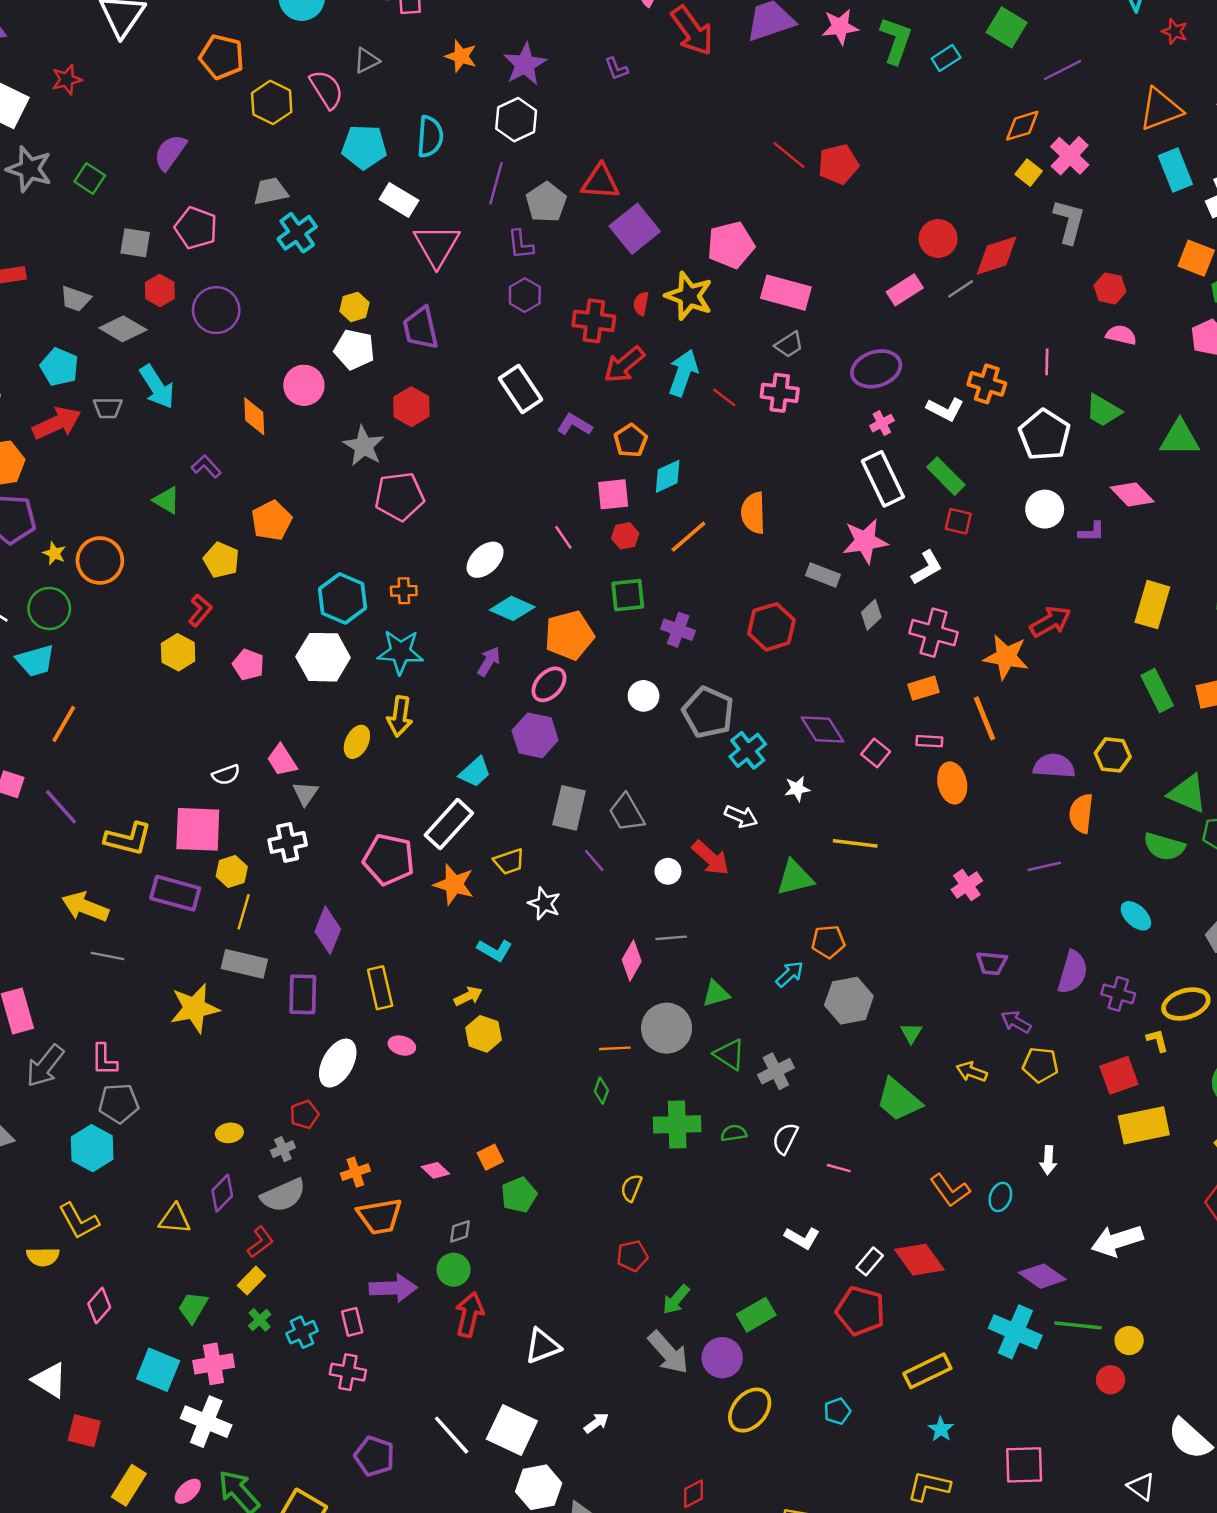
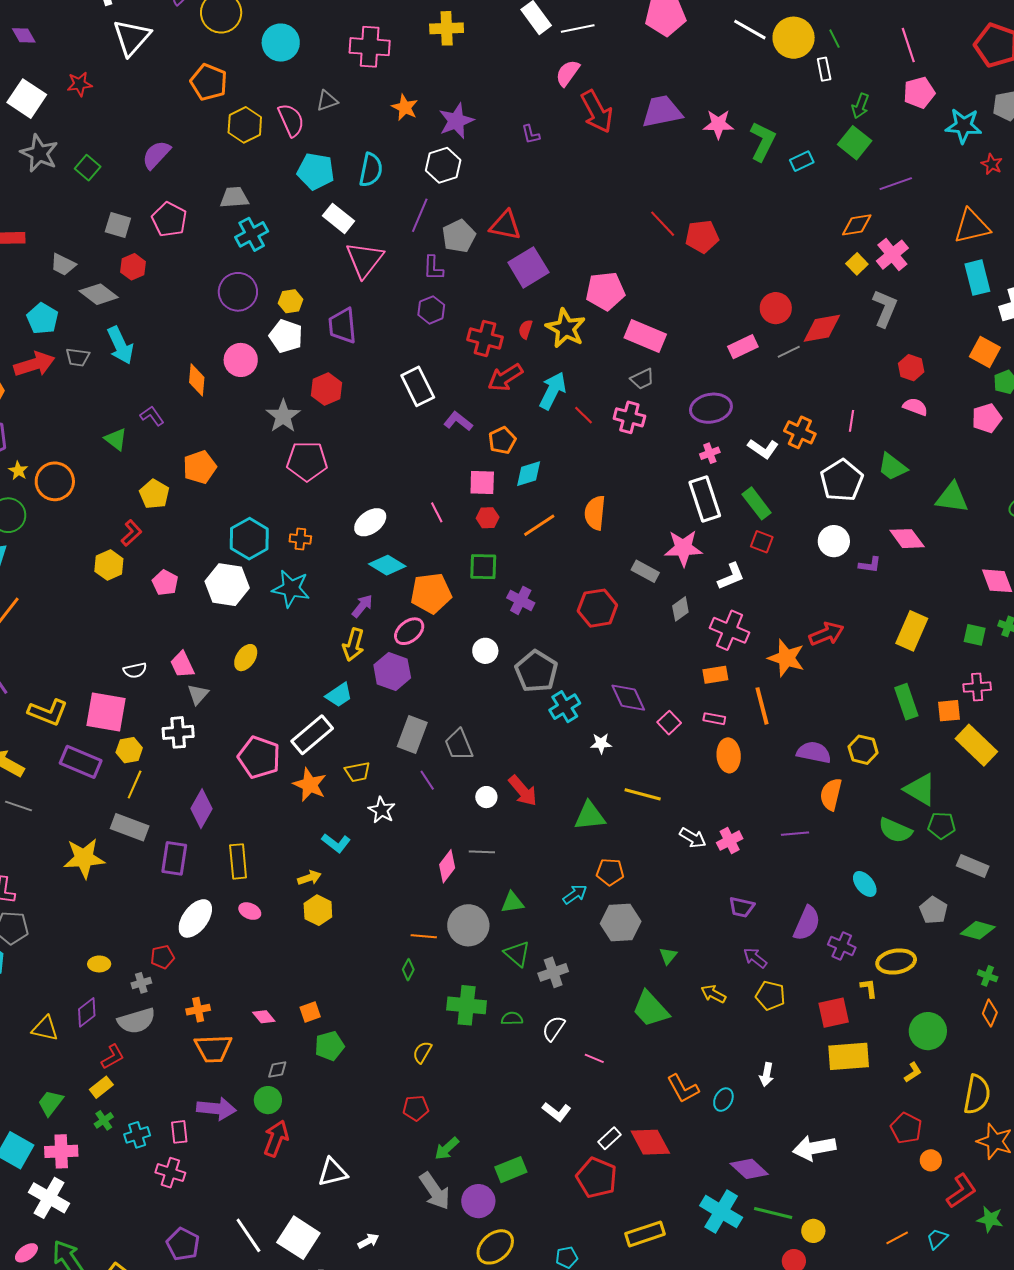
purple circle: (216, 310) -> (238, 292), moved
yellow arrow: (400, 716) -> (353, 645), moved
white arrow: (741, 817) -> (693, 838), moved

